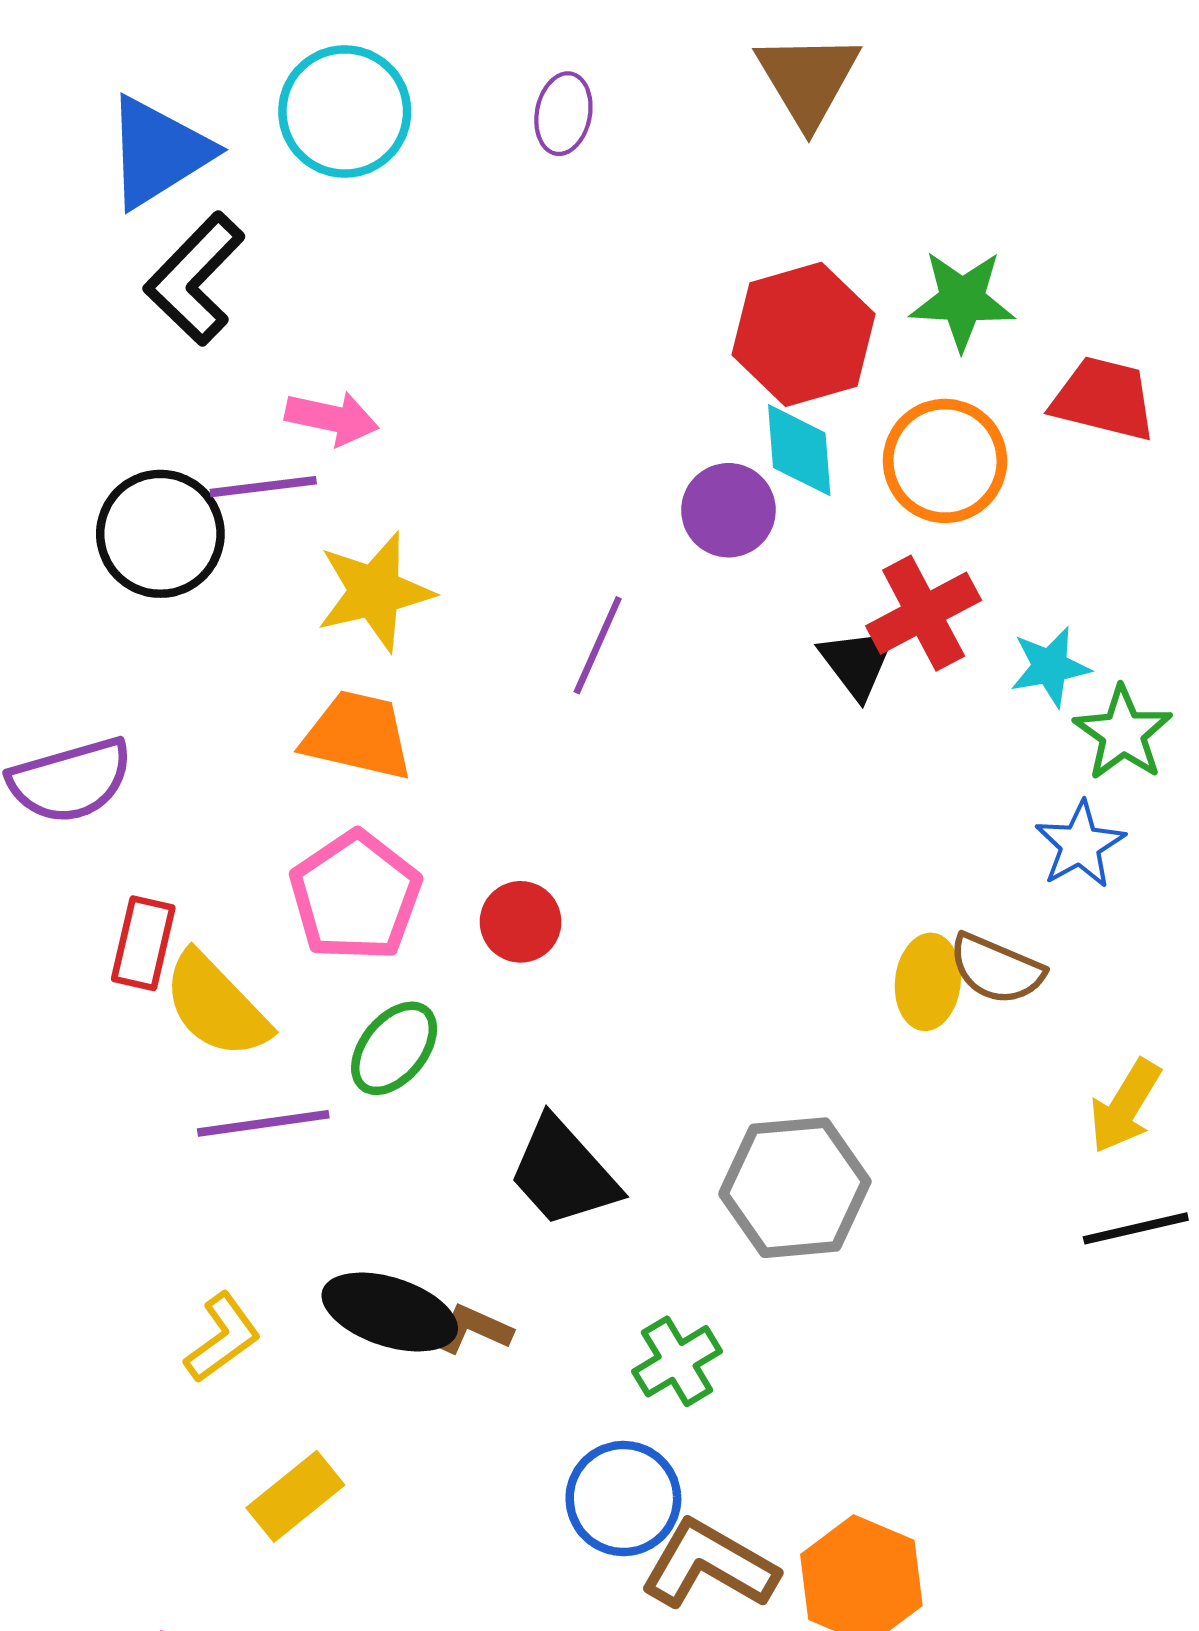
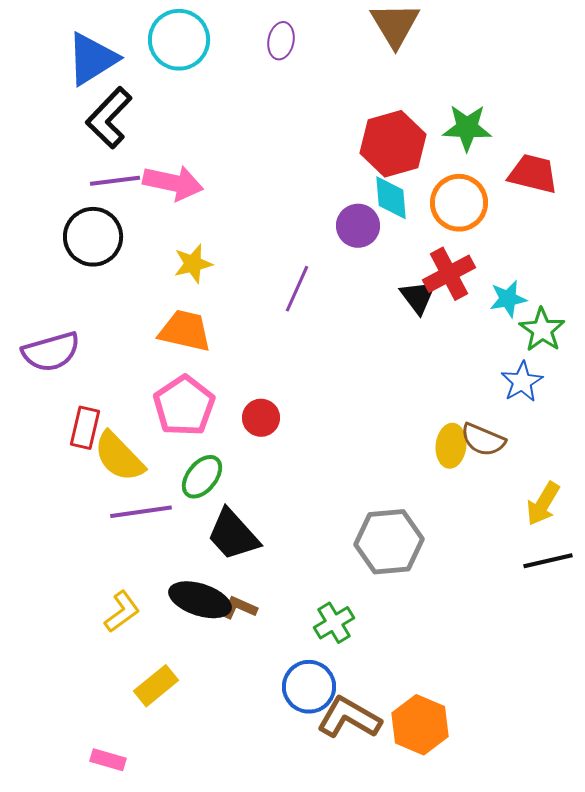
pink arrow: (332, 418) -> (173, 183), size x1.4
purple line: (263, 487) -> (115, 181), moved
yellow star: (375, 592) -> (193, 264), size x0.7
black trapezoid: (563, 1173) -> (233, 535), moved

